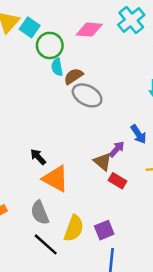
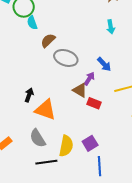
brown semicircle: (73, 76) -> (48, 40), moved
gray ellipse: (87, 95) -> (66, 58), moved
black arrow: (38, 157) -> (29, 95), turned 72
black line: (46, 244) -> (46, 162), turned -40

